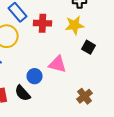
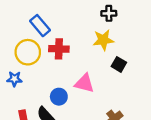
red cross: (43, 23) -> (59, 49), moved

